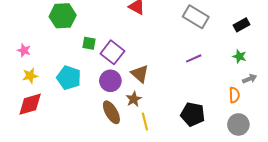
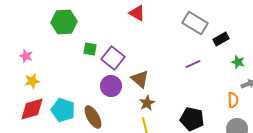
black rectangle: (241, 25) -> (221, 39), moved
cyan pentagon: (69, 78) -> (63, 110), moved
brown star: (134, 99) -> (147, 103), moved
brown ellipse: (111, 112) -> (93, 117), moved

